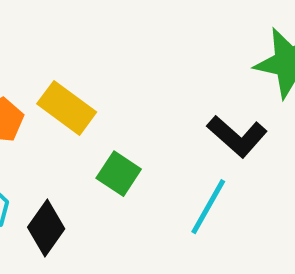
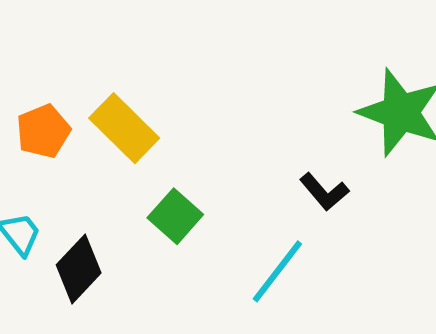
black L-shape: (237, 136) -> (324, 192), size x0.7

